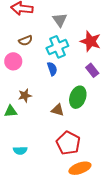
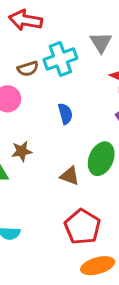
gray triangle: (60, 20) -> (101, 42), moved
cyan cross: (57, 47) -> (60, 59), moved

